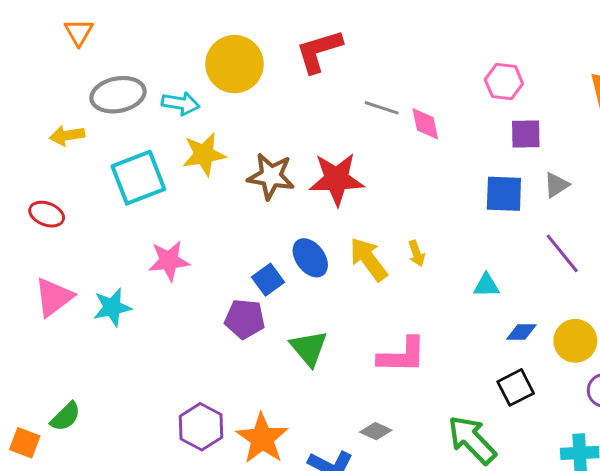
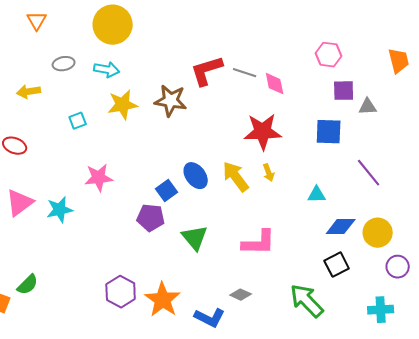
red L-shape: (319, 51) -> (207, 71), moved
yellow circle: (235, 64) -> (113, 25), moved
gray ellipse: (118, 95) -> (64, 64), size x0.6
brown star: (271, 176) -> (171, 101), moved
cyan square: (138, 178) -> (78, 121), size x0.5
red star: (336, 179) -> (263, 132), moved
gray triangle: (556, 185) -> (368, 107), moved, turned 30
blue diamond: (521, 332) -> (341, 227), size x1.4

